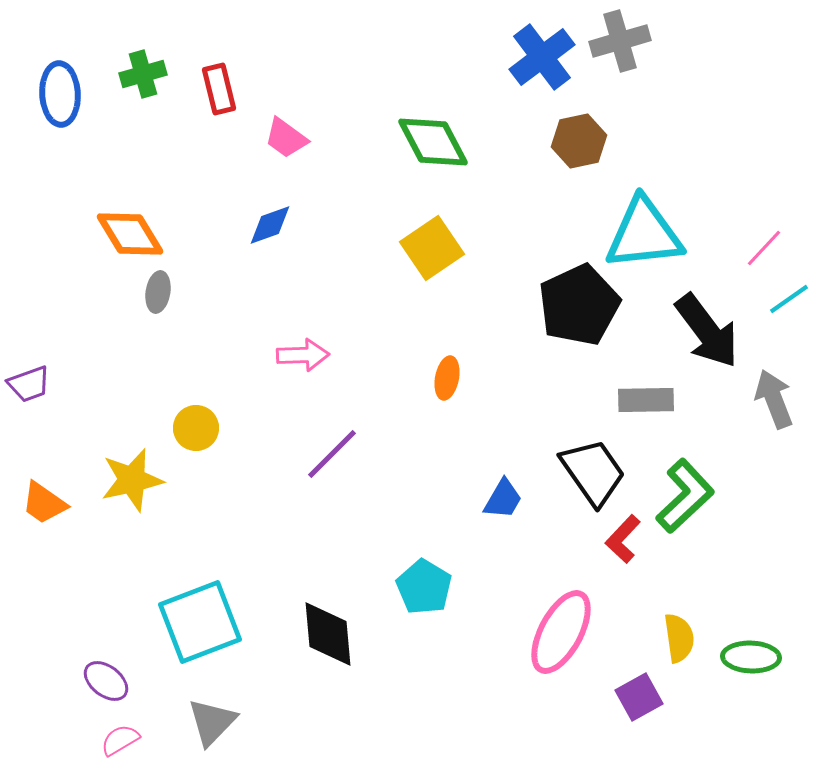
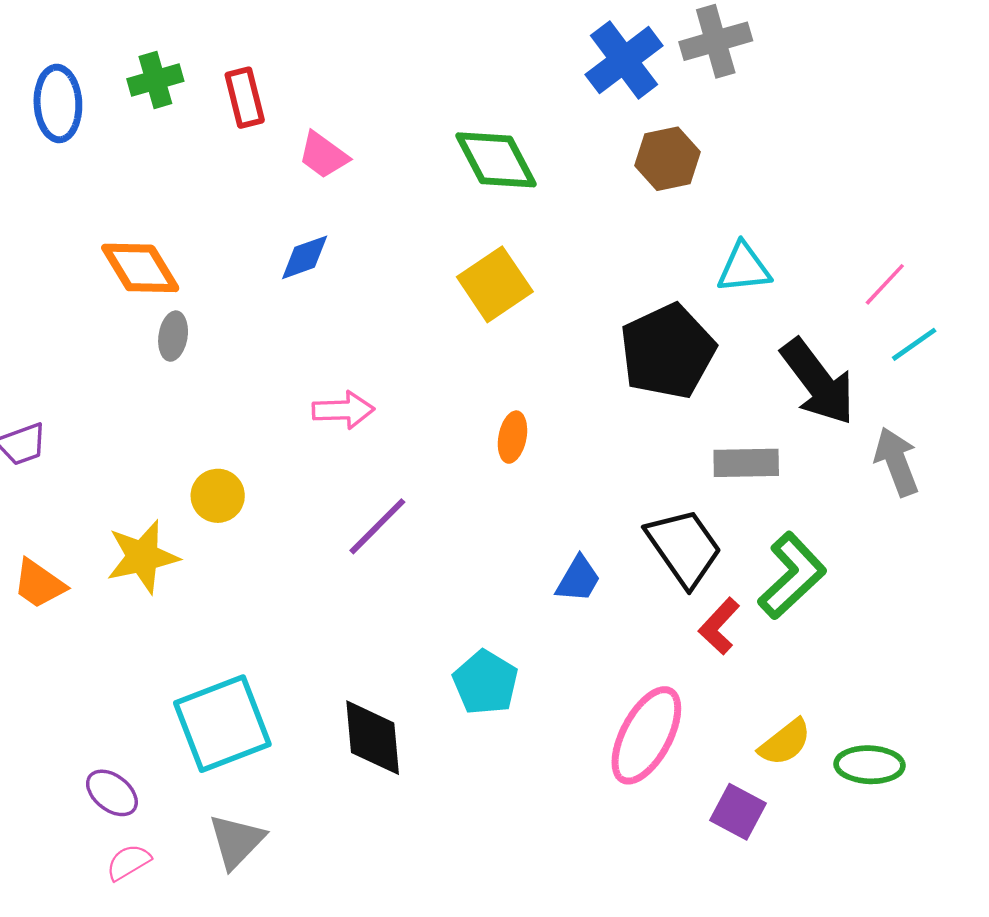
cyan triangle: (644, 234) -> (744, 268), size x0.6
yellow semicircle: (679, 638) -> (785, 742), turned 60
purple square: (639, 697) -> (738, 812), turned -33

